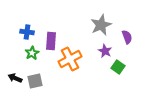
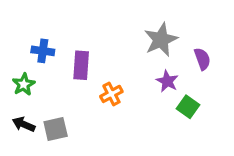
green star: (32, 53) -> (24, 84), moved
orange cross: (70, 59) -> (111, 94), size x0.6

